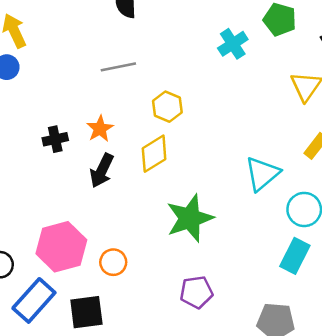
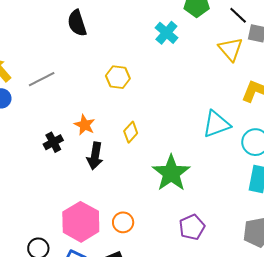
gray line: (118, 67) -> (42, 79), moved
yellow hexagon: (167, 107) -> (118, 77), moved
yellow diamond: (154, 154) -> (131, 132), size x0.7
cyan triangle: (262, 174) -> (216, 124), turned 36

